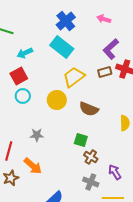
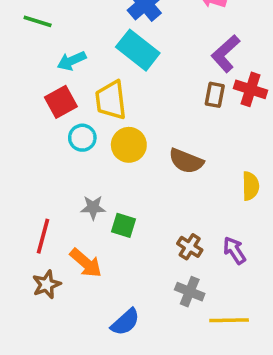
brown rectangle: (105, 72) -> (215, 95), turned -64
yellow trapezoid: (74, 77) -> (111, 100), moved, turned -60
cyan circle: (23, 96) -> (82, 138), moved
green square: (81, 140) -> (123, 225), moved
purple arrow: (115, 172) -> (234, 250), moved

